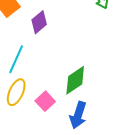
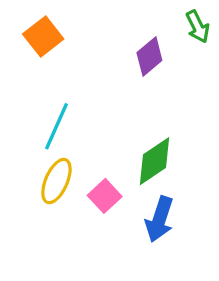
purple diamond: (39, 22) -> (149, 56), moved

